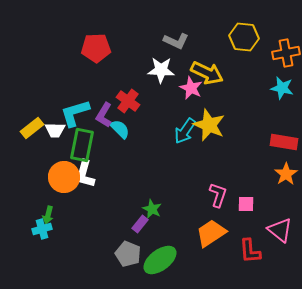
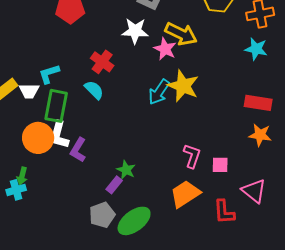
cyan L-shape: (75, 113) -> (49, 74), size x0.7
purple L-shape: (104, 115) -> (78, 150), moved
orange star: (286, 174) -> (260, 135), turned -30
gray pentagon: (128, 254) -> (102, 215), turned 30

